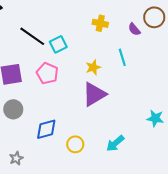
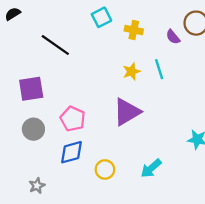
cyan square: (58, 44) -> (101, 17), moved
yellow star: (93, 67) -> (131, 71), moved
pink pentagon: (47, 73) -> (73, 119), moved

